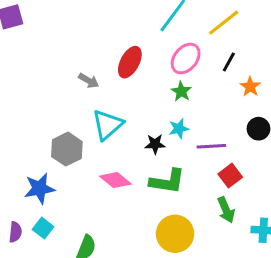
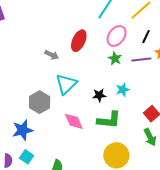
cyan star: (179, 129) -> (123, 90), moved
purple line: (211, 146) -> (141, 60), moved
pink diamond: (115, 180) -> (74, 121), turned 30

